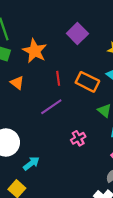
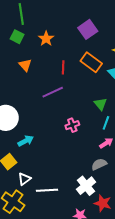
orange star: (35, 51) -> (46, 39), size x0.7
orange rectangle: (87, 82) -> (91, 62), moved

